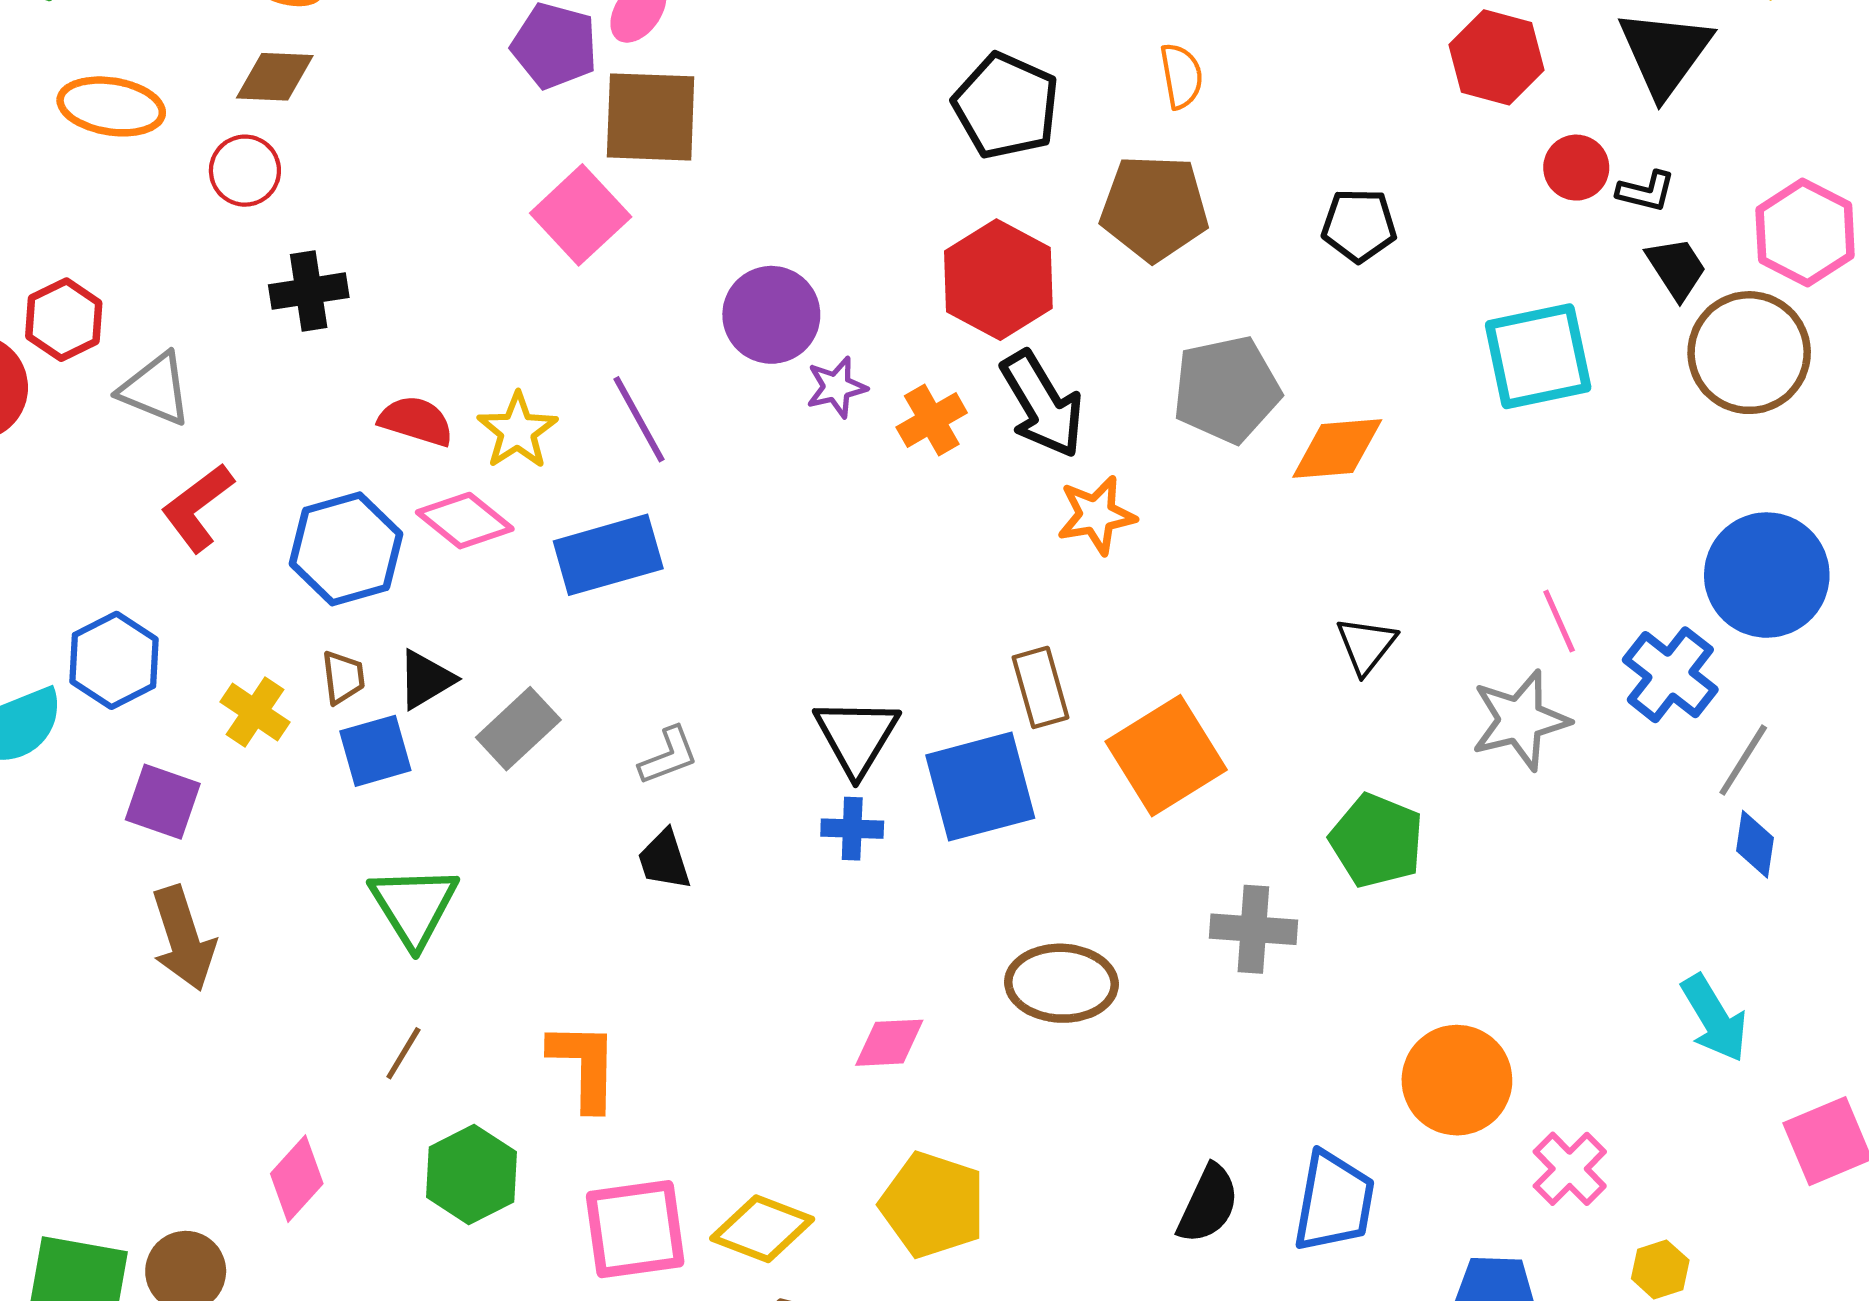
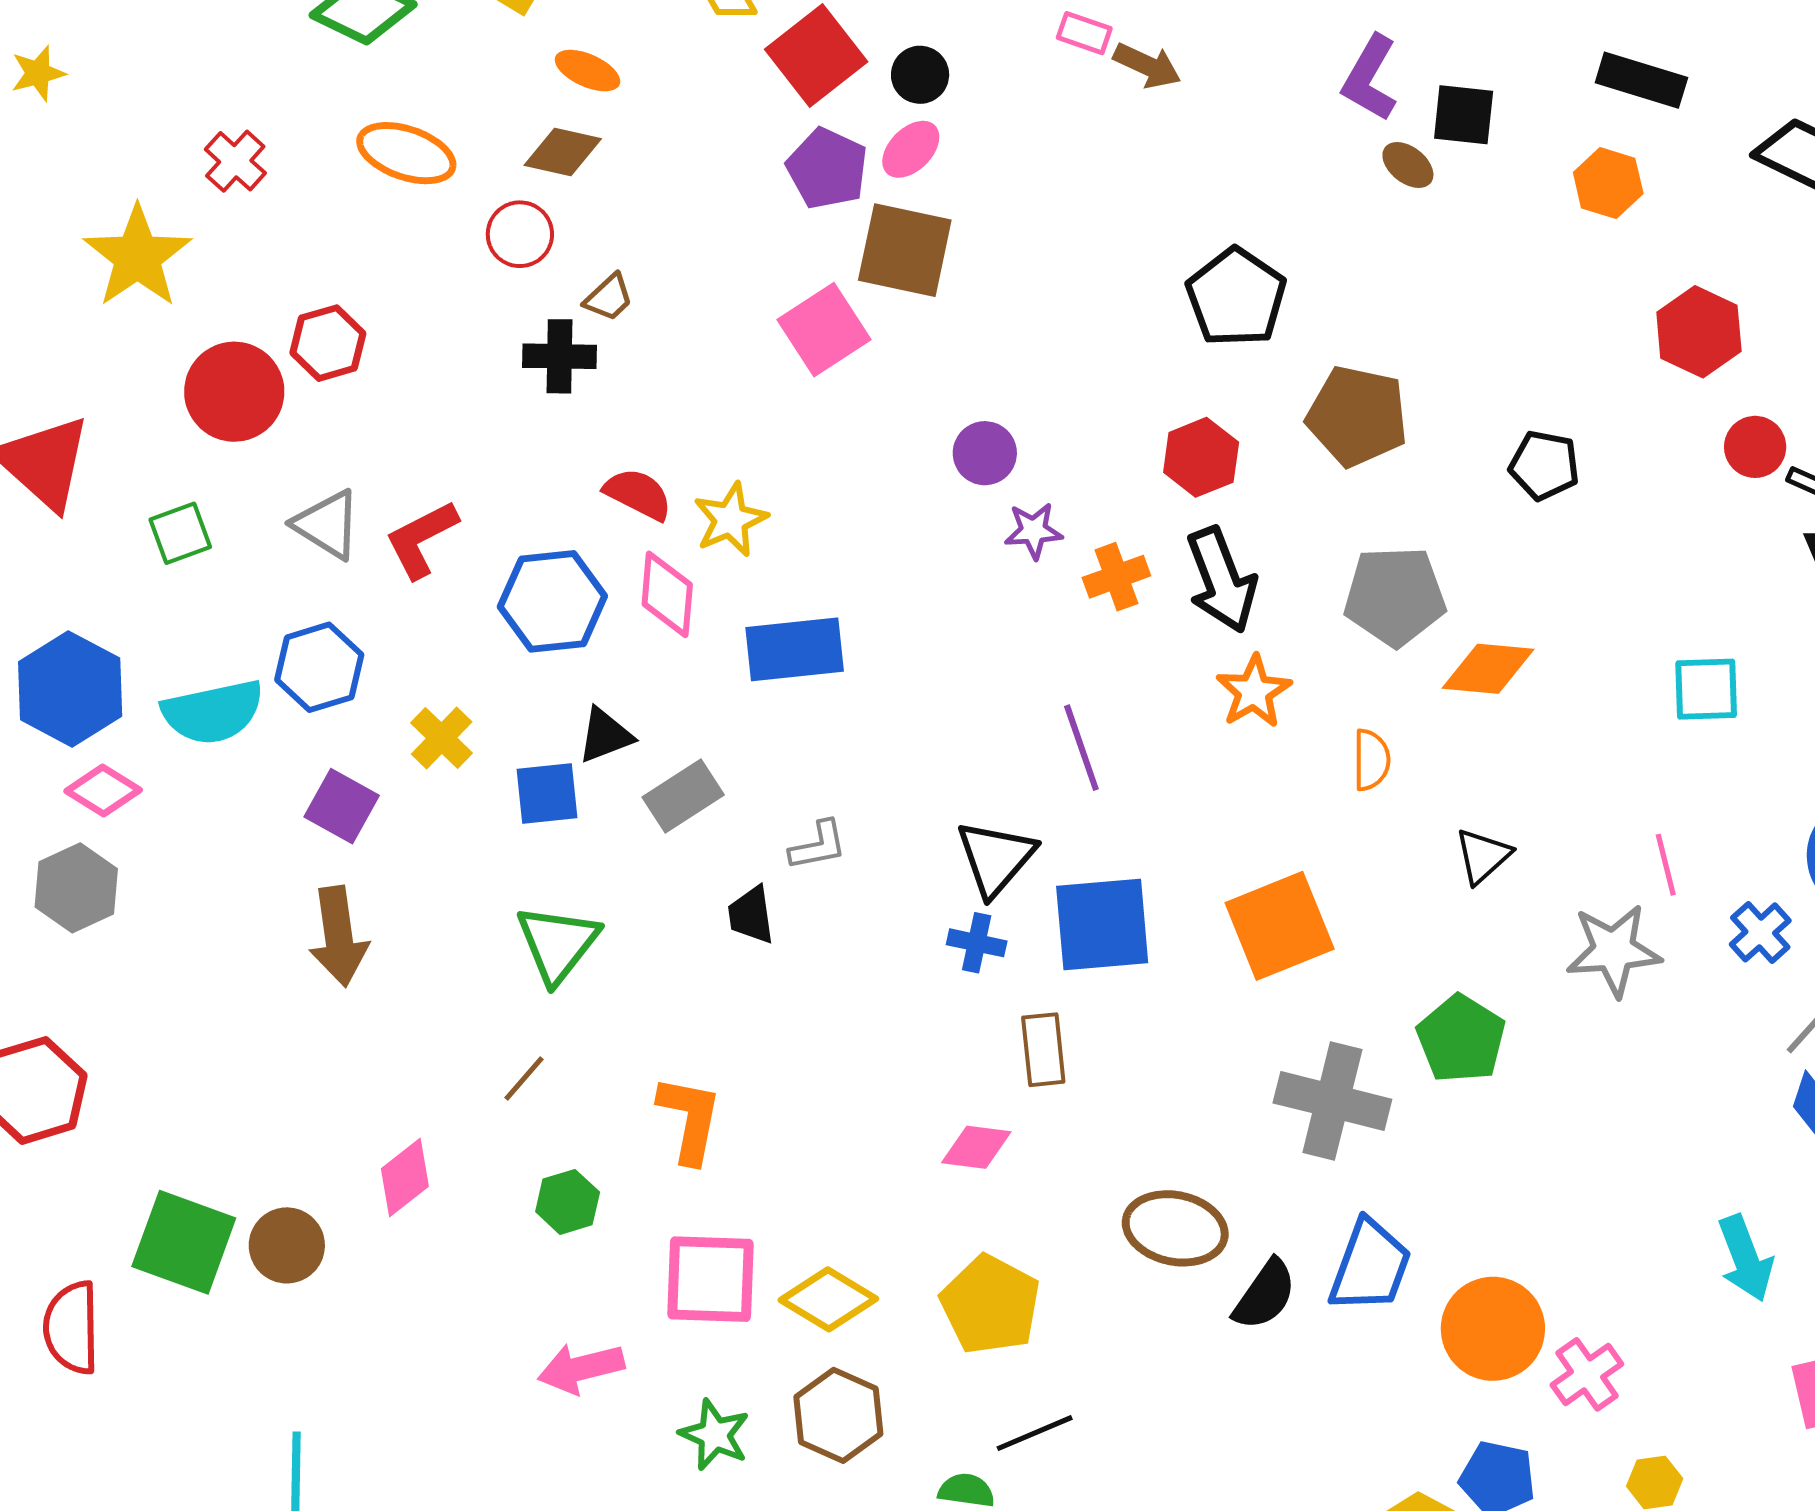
orange semicircle: (1181, 76) -> (1371, 760), moved
red hexagon: (998, 280) -> (1201, 457), size x0.7
purple circle: (771, 315) -> (985, 453), size x0.7
cyan square: (1538, 356) -> (1706, 689), moved, size x0.7
gray triangle: (155, 389) -> (327, 524), moved
purple line: (639, 419) -> (1081, 748), moved
orange star: (1096, 515) -> (1254, 692), turned -30
pink diamond: (465, 521) -> (667, 594), turned 46
blue cross: (1670, 675) -> (1760, 932), size x0.7
brown trapezoid: (343, 677) -> (609, 298), moved, turned 44
brown rectangle: (1041, 687) -> (1043, 1050), moved
black trapezoid: (664, 860) -> (751, 915), moved
gray cross: (1253, 929) -> (1332, 1101), size x1.4
brown ellipse: (1061, 983) -> (1175, 1228), moved
orange circle: (1457, 1080) -> (1493, 1329), moved
green hexagon: (471, 1174) -> (568, 1202), size x0.7
blue trapezoid: (1334, 1202) -> (1370, 1266), moved
black semicircle: (1208, 1204) -> (1265, 1295), moved

